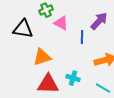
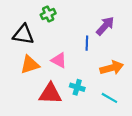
pink triangle: (61, 23) -> (59, 60), moved
orange triangle: (42, 57) -> (30, 65), moved

